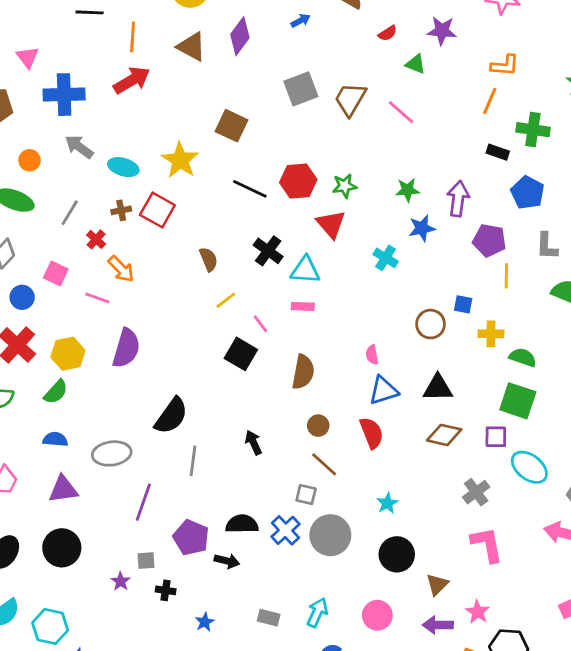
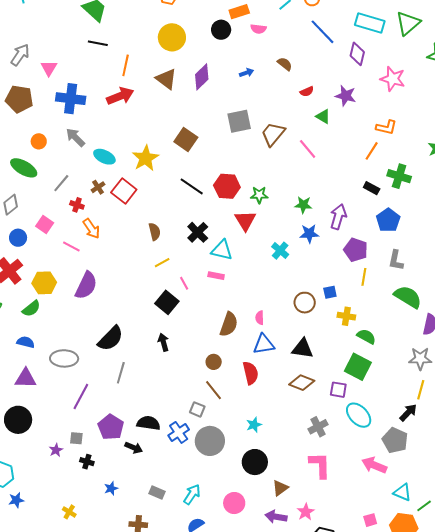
brown cross: (121, 210) -> (98, 187), turned -32
red cross: (96, 239) -> (77, 205), turned -32
blue square: (463, 304) -> (330, 292), turned -32
brown semicircle: (303, 372) -> (229, 324), moved
black arrow: (253, 443) -> (163, 342), moved

